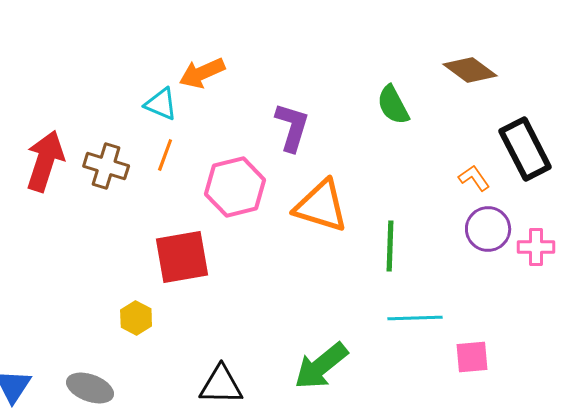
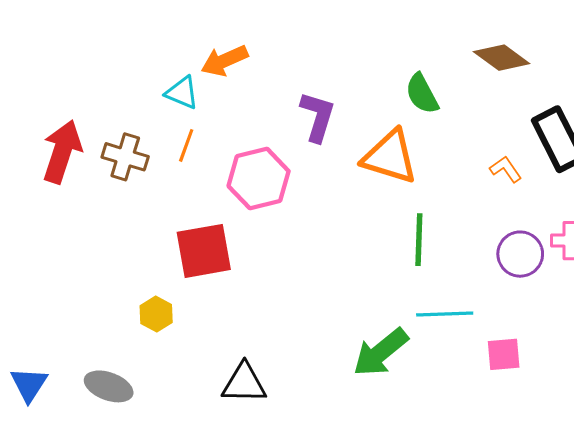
orange triangle: (321, 206) -> (390, 157), moved
purple circle: (488, 229) -> (520, 254), moved
green arrow: (321, 366) -> (381, 352), moved

